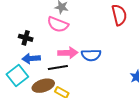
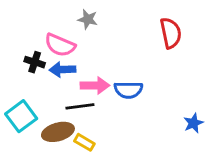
pink semicircle: (58, 24) -> (60, 45), moved
blue arrow: (31, 58) -> (62, 70), moved

